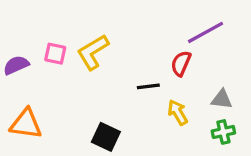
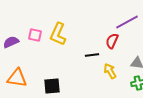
yellow L-shape: (93, 52) -> (58, 34), turned -35
black square: (106, 137) -> (52, 86), moved, turned -30

